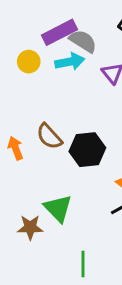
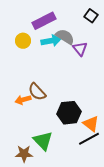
gray semicircle: (83, 41) -> (65, 37), moved
orange arrow: (16, 148) -> (23, 100), moved, turned -84
black hexagon: (87, 150) -> (69, 113), moved

